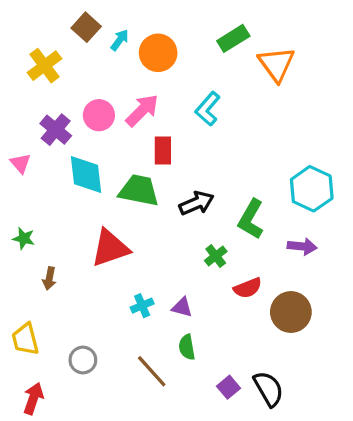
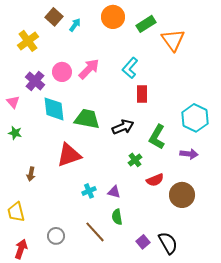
orange circle: (158, 53) -> (113, 17), moved
red rectangle: (163, 150) -> (142, 94), moved
green star: (24, 238) -> (15, 133), moved
gray circle: (83, 360) -> (56, 236), moved

